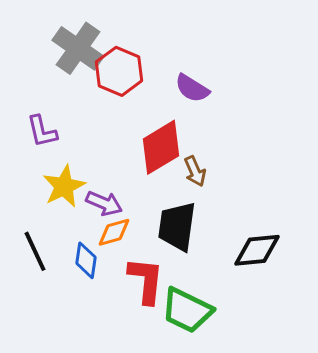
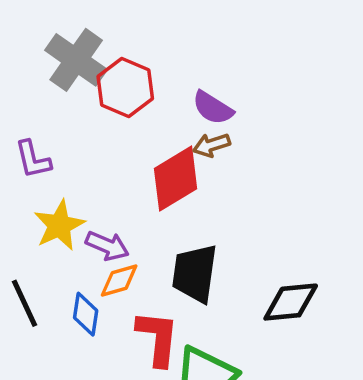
brown arrow: (195, 171) -> (212, 145), moved, turned 96

